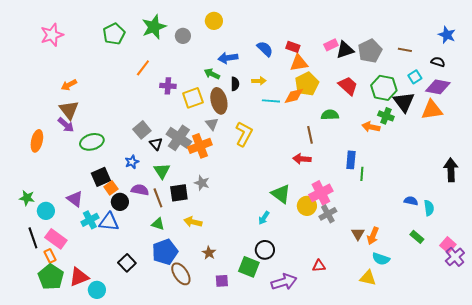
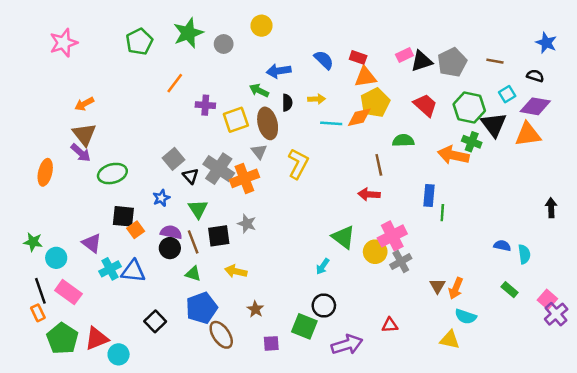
orange arrow: (371, 127) -> (453, 155), size x1.4
black arrow: (451, 170) -> (551, 208), size x0.7
black square: (101, 177) -> (123, 216), turned 30
black circle: (120, 202) -> (170, 248), moved
orange rectangle: (50, 256) -> (38, 313), moved

